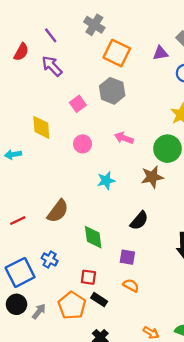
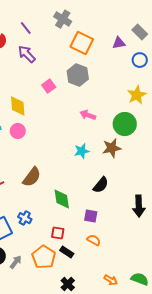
pink circle: (83, 144) -> (18, 131), moved
cyan star: (106, 180) -> (82, 151), moved

